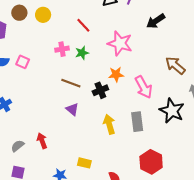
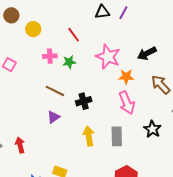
yellow circle: (43, 15) -> (33, 29), moved
black arrow: (156, 21) -> (147, 53), moved
orange star: (116, 74) -> (126, 77), moved
purple triangle: (72, 109) -> (53, 117), turned 40
black star: (172, 111) -> (152, 129), size x0.7

